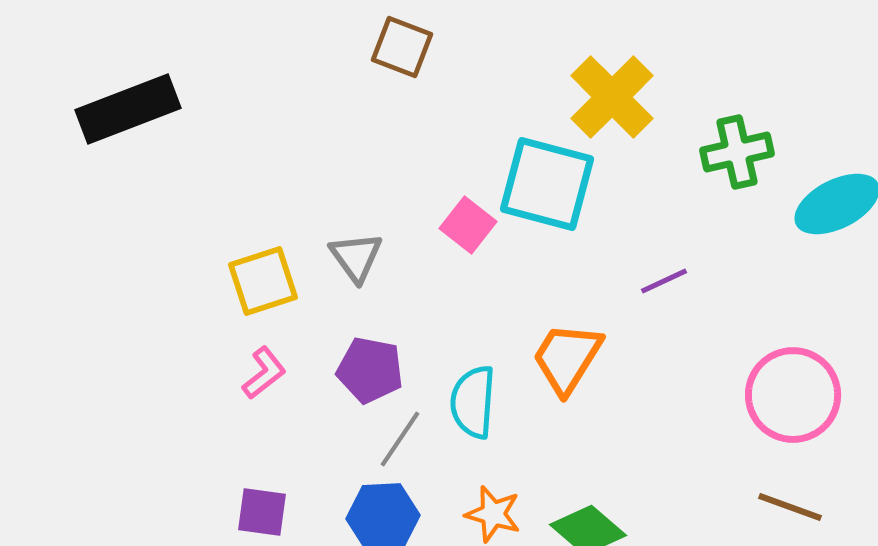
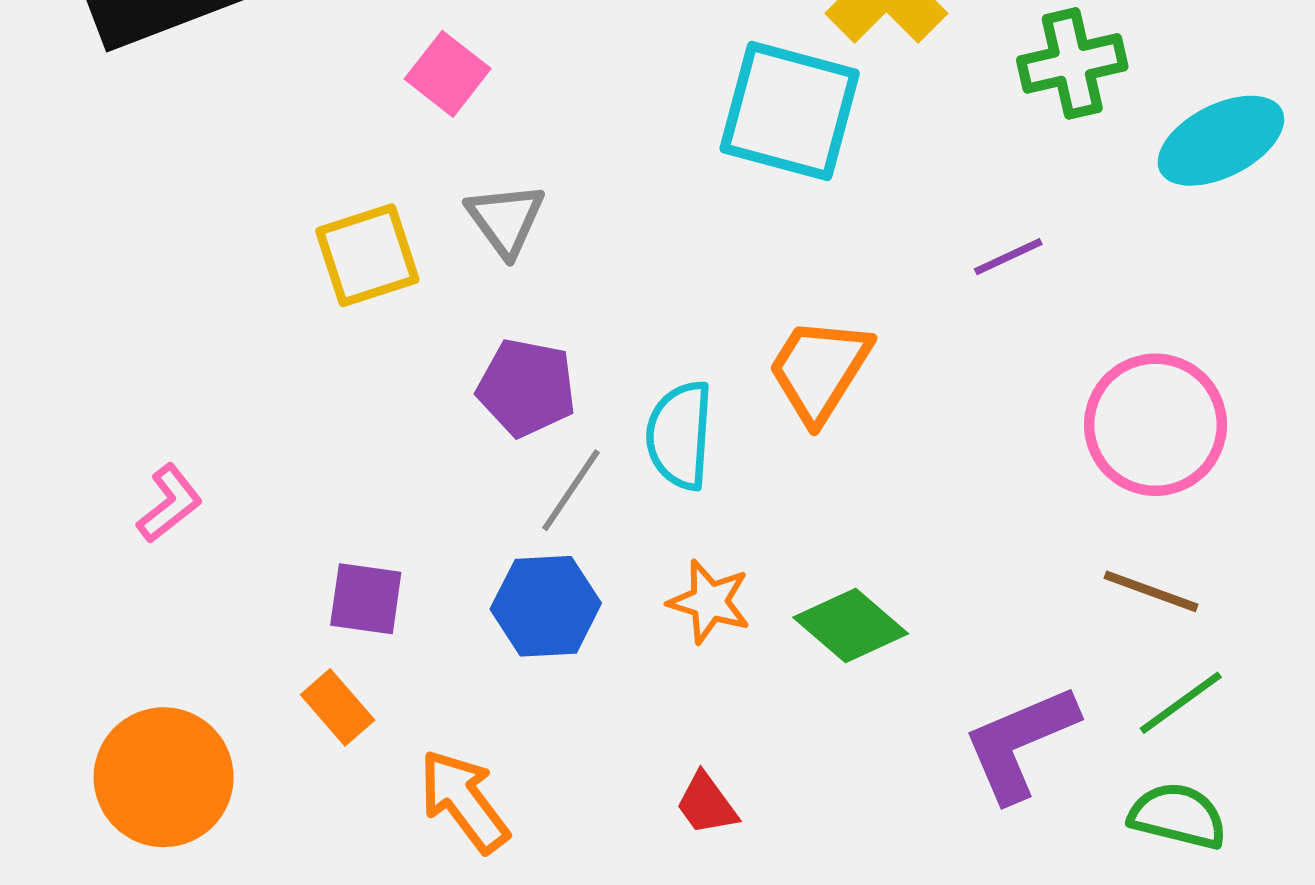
pink square: (468, 225) -> (448, 74), moved
purple line: (664, 281) -> (1008, 257), moved
pink L-shape: (264, 373) -> (170, 504), moved

